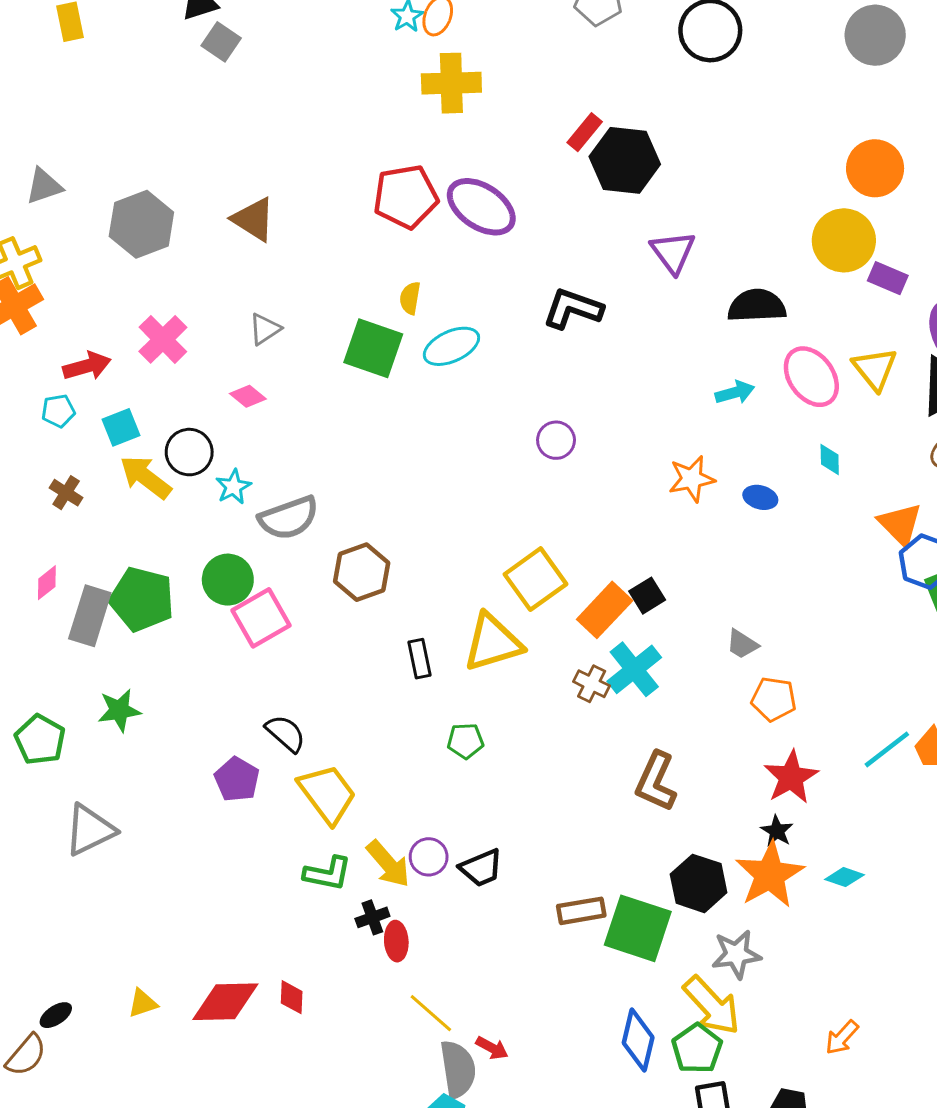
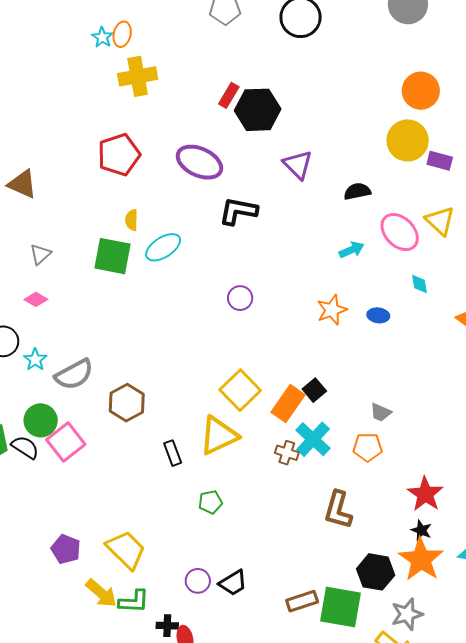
purple ellipse: (481, 207) -> (199, 162), moved
black semicircle: (757, 306) -> (357, 191), size x0.7
orange pentagon: (774, 699) -> (368, 447), moved
black semicircle: (285, 733) -> (25, 447), moved
yellow arrow: (388, 864) -> (101, 593), moved
black cross: (372, 917) -> (167, 626), turned 30

